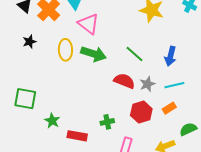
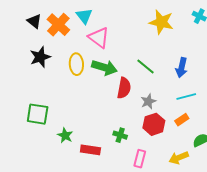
black star: (29, 42) -> (40, 57), size x1.5
red semicircle: (124, 81) -> (124, 88), moved, turned 80
gray star: (147, 84) -> (148, 101), moved
green cross: (107, 122) -> (120, 135), turned 32

